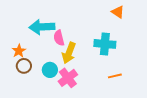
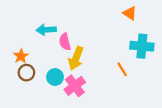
cyan arrow: (42, 27) -> (46, 30), size x0.7
cyan cross: (105, 44) -> (142, 46), moved
orange line: (115, 76) -> (122, 69), moved, turned 72

